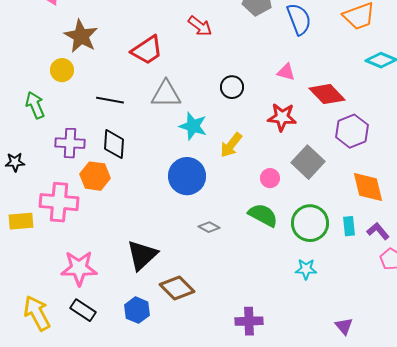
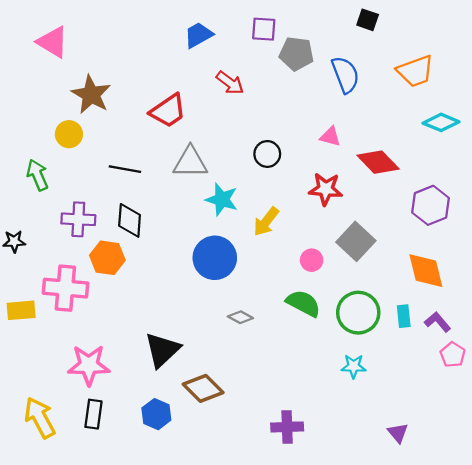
purple hexagon: (352, 131) -> (431, 205), moved
black rectangle: (83, 310) -> (93, 414), turned 65

